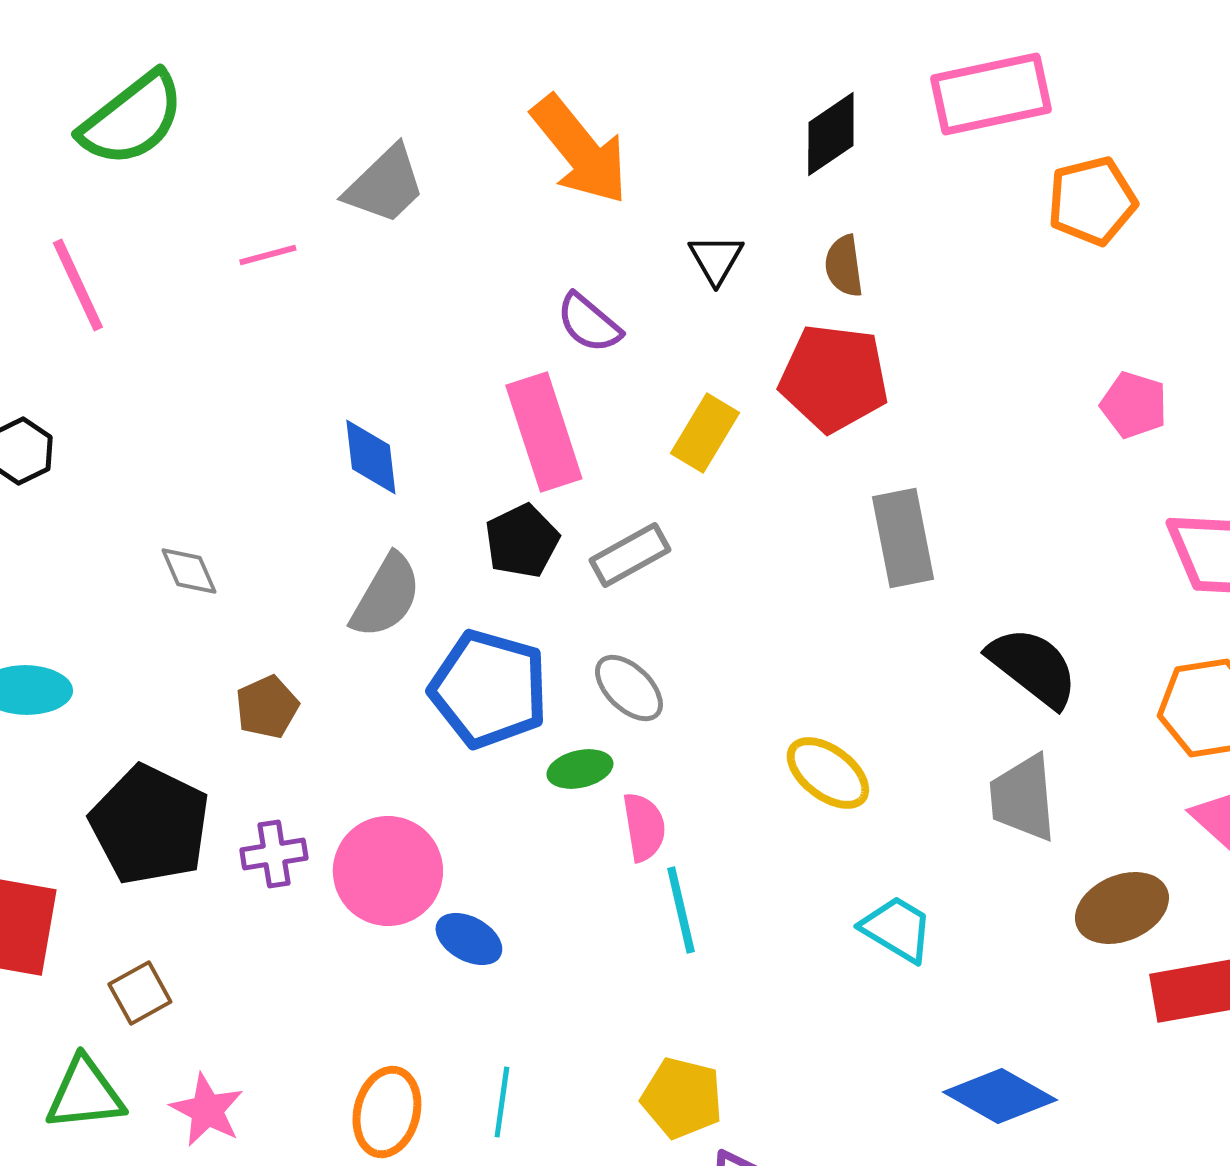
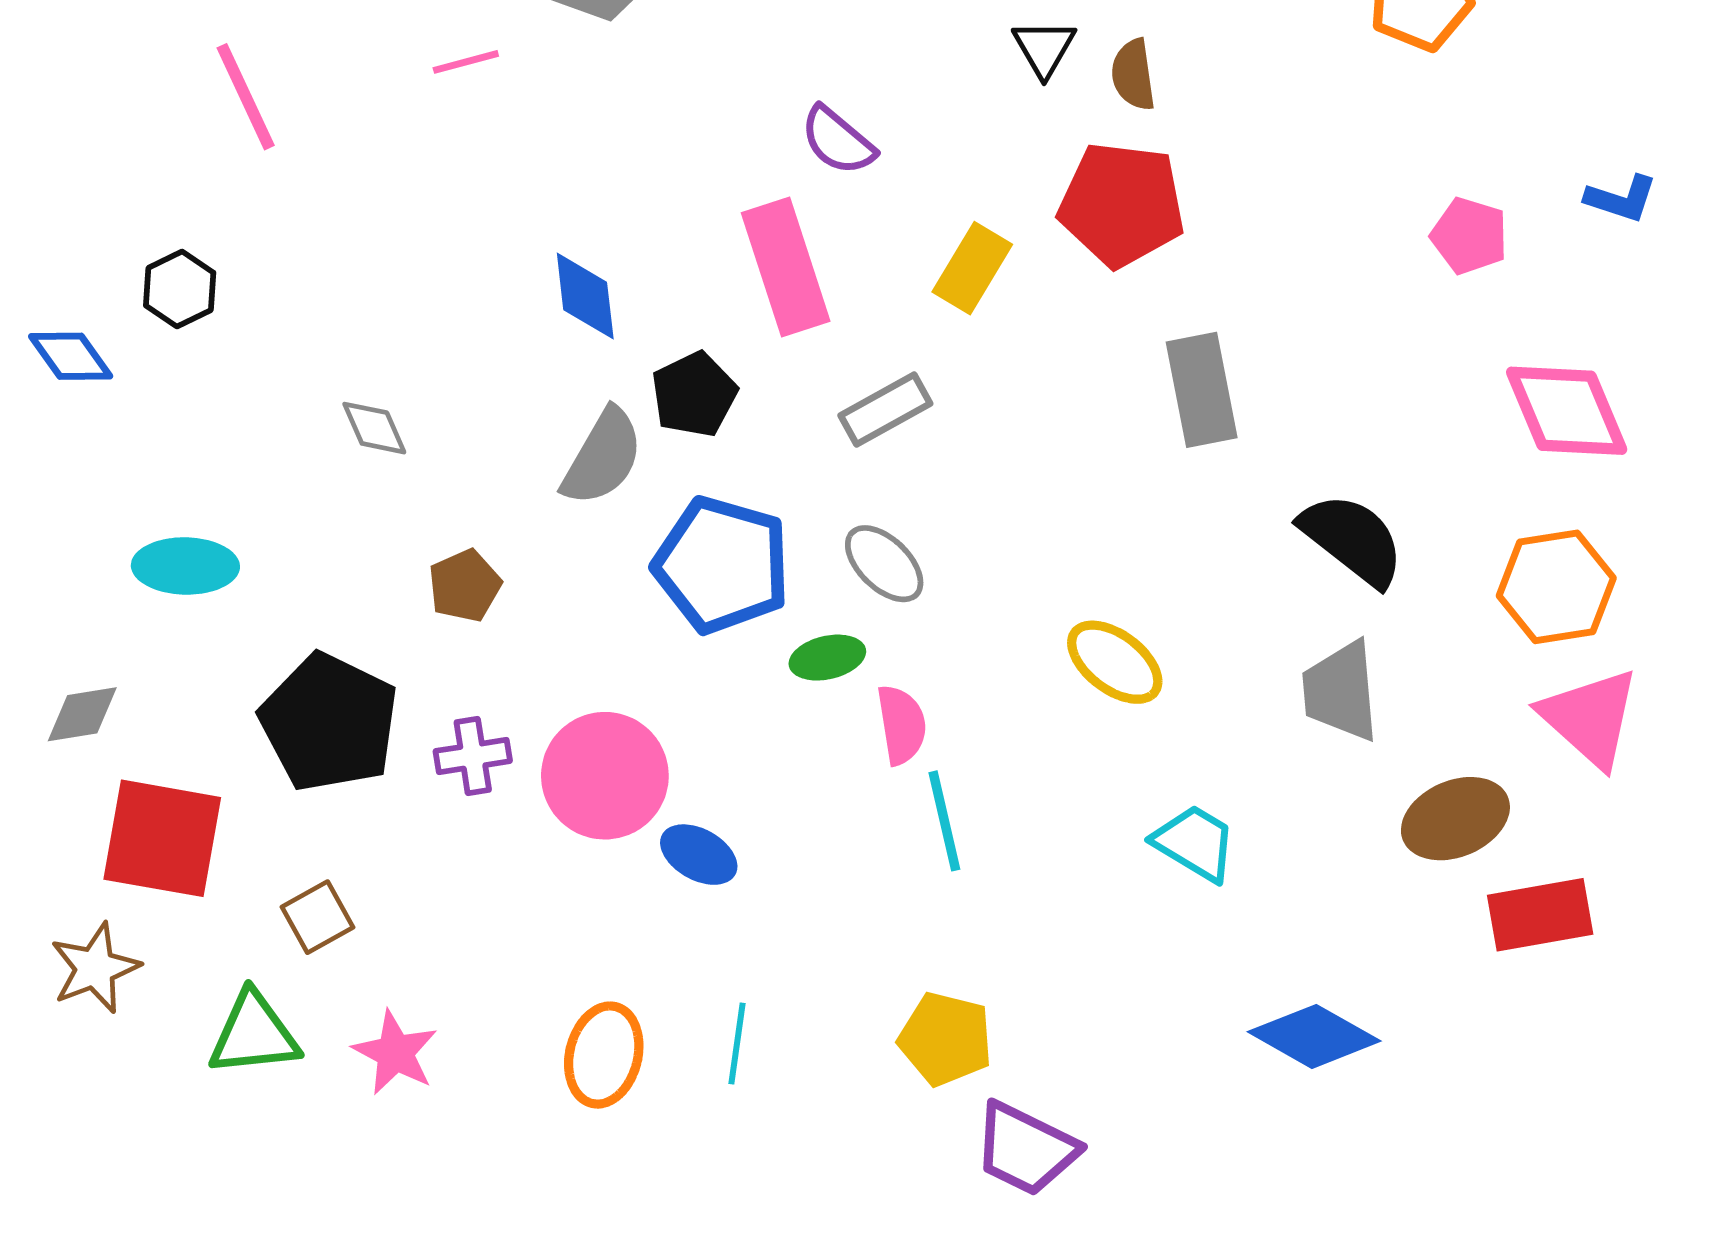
black triangle: (716, 259) -> (1044, 48), moved
black pentagon: (522, 541) -> (694, 394), moved

